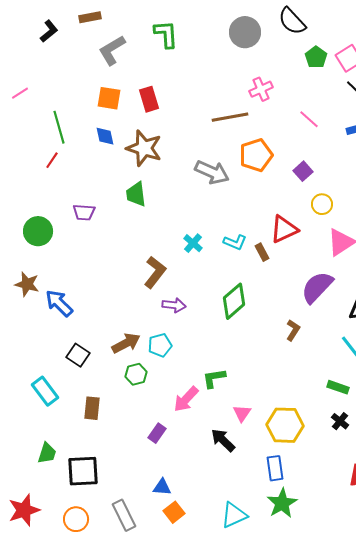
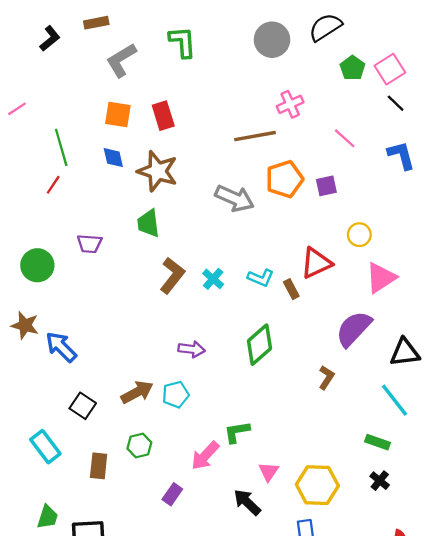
black semicircle: (292, 21) -> (325, 27), turned 100
purple square: (303, 171) -> (326, 186), moved, turned 30
brown L-shape: (155, 272) -> (172, 275), moved
green hexagon: (136, 374) -> (139, 446), moved

